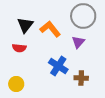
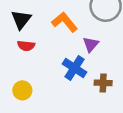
black triangle: (25, 25) -> (21, 20), moved
purple triangle: (78, 42) -> (91, 44), moved

